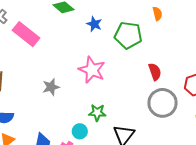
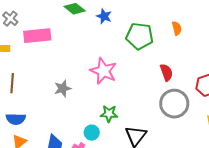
orange semicircle: (157, 14) -> (177, 28), moved
blue star: (94, 24) -> (104, 16), moved
pink rectangle: (26, 34) -> (37, 36), turned -44

